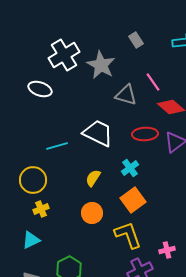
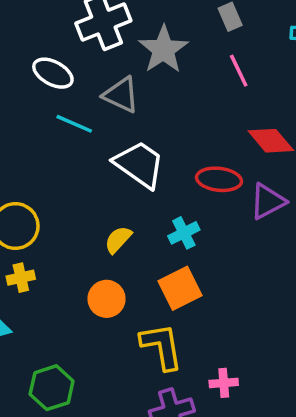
pink line: (153, 82) -> (239, 71), moved
gray triangle: (126, 95) -> (121, 95), moved
cyan line: (57, 146) -> (74, 124), moved, turned 30

